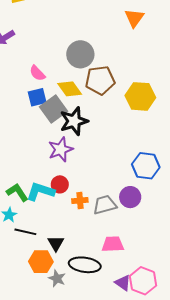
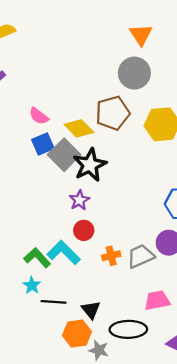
gray circle: (80, 54) -> (134, 73), moved
purple star: (61, 149) -> (79, 200), size x0.7
red circle: (60, 184) -> (84, 230), moved
cyan L-shape: (40, 191) -> (64, 253), turned 36

